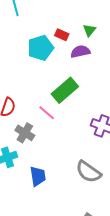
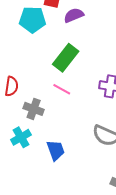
cyan pentagon: (41, 48) -> (33, 20), turned 30
pink line: (47, 113) -> (62, 89), moved

